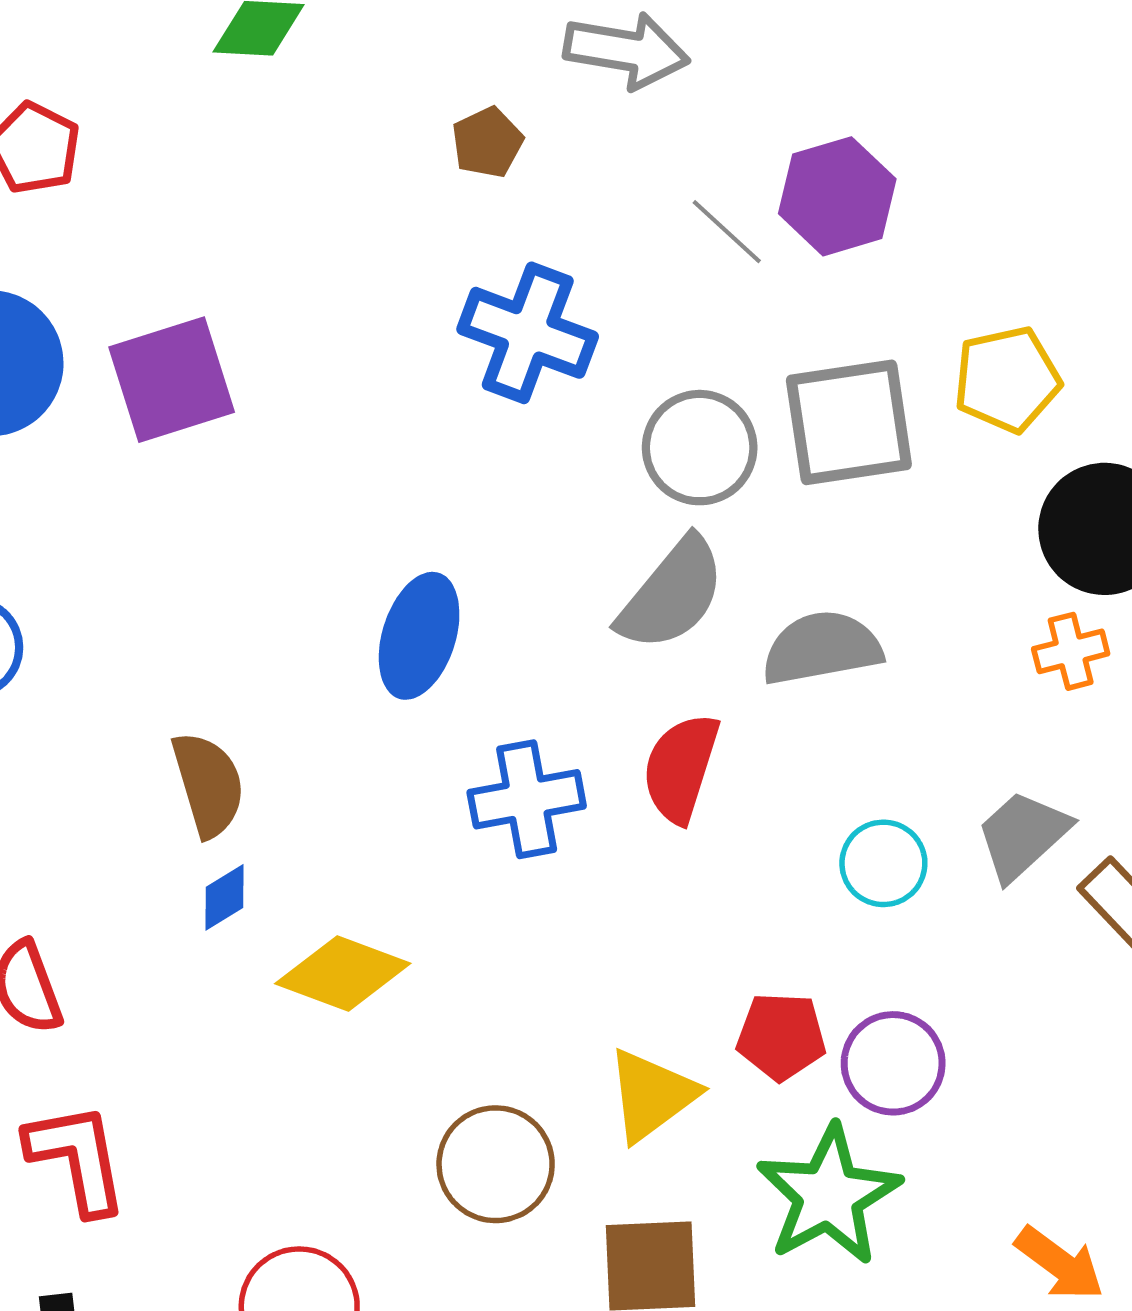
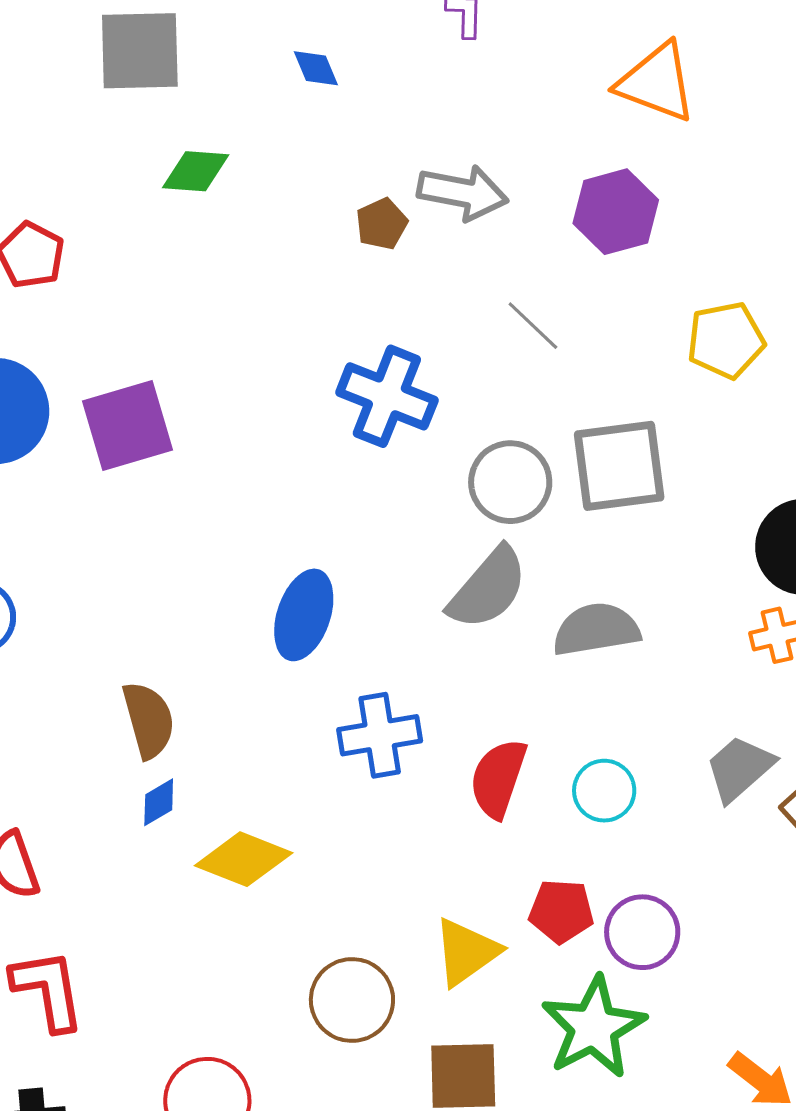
brown pentagon: (487, 142) -> (382, 224), moved
purple hexagon: (837, 196) -> (616, 212), moved
yellow pentagon: (1007, 379) -> (726, 340), moved
red semicircle: (681, 768) -> (498, 778), moved
cyan circle: (883, 863) -> (604, 791), moved

